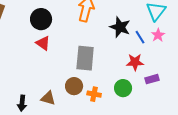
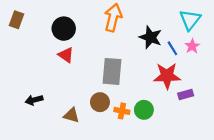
red star: (135, 62) -> (167, 76), size x1.4
green circle: (123, 88) -> (144, 110), moved
black arrow: (22, 103) -> (34, 100), moved, turned 70

